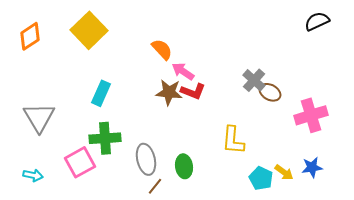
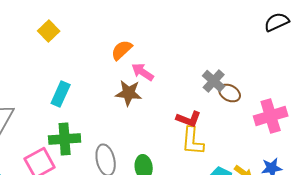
yellow square: (89, 30) -> (49, 31), size x0.6
orange semicircle: (162, 49) -> (122, 50), turned -90
red L-shape: (193, 91) -> (189, 119), moved

